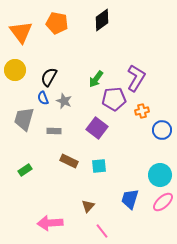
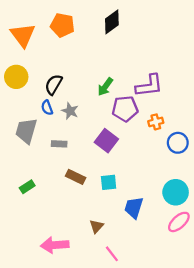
purple L-shape: (136, 78) -> (149, 86), turned 52
blue trapezoid: (130, 199) -> (134, 208), moved

